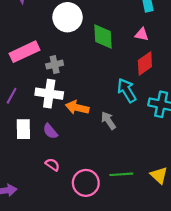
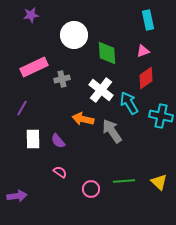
pink triangle: (142, 34) -> (143, 51), turned -32
white cross: (49, 94) -> (101, 90), moved, turned 30
gray arrow: (108, 120) -> (112, 131), size x1.4
pink circle: (86, 183) -> (91, 189), size x0.7

